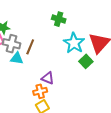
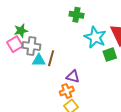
brown line: (30, 47) -> (51, 58), moved
green square: (86, 61) -> (110, 55), turned 32

